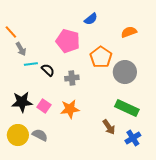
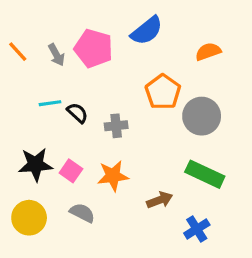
blue semicircle: (91, 19) -> (147, 31), size x1.5
pink pentagon: (68, 41) -> (94, 48), moved
gray arrow: (21, 49) -> (56, 55), moved
brown arrow: (109, 127) -> (160, 200), moved, turned -77
gray semicircle: (40, 135) -> (82, 213), moved
blue cross: (133, 138) -> (197, 229), moved

